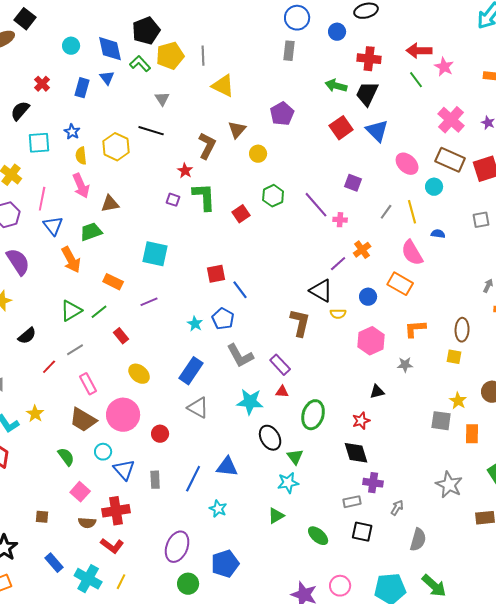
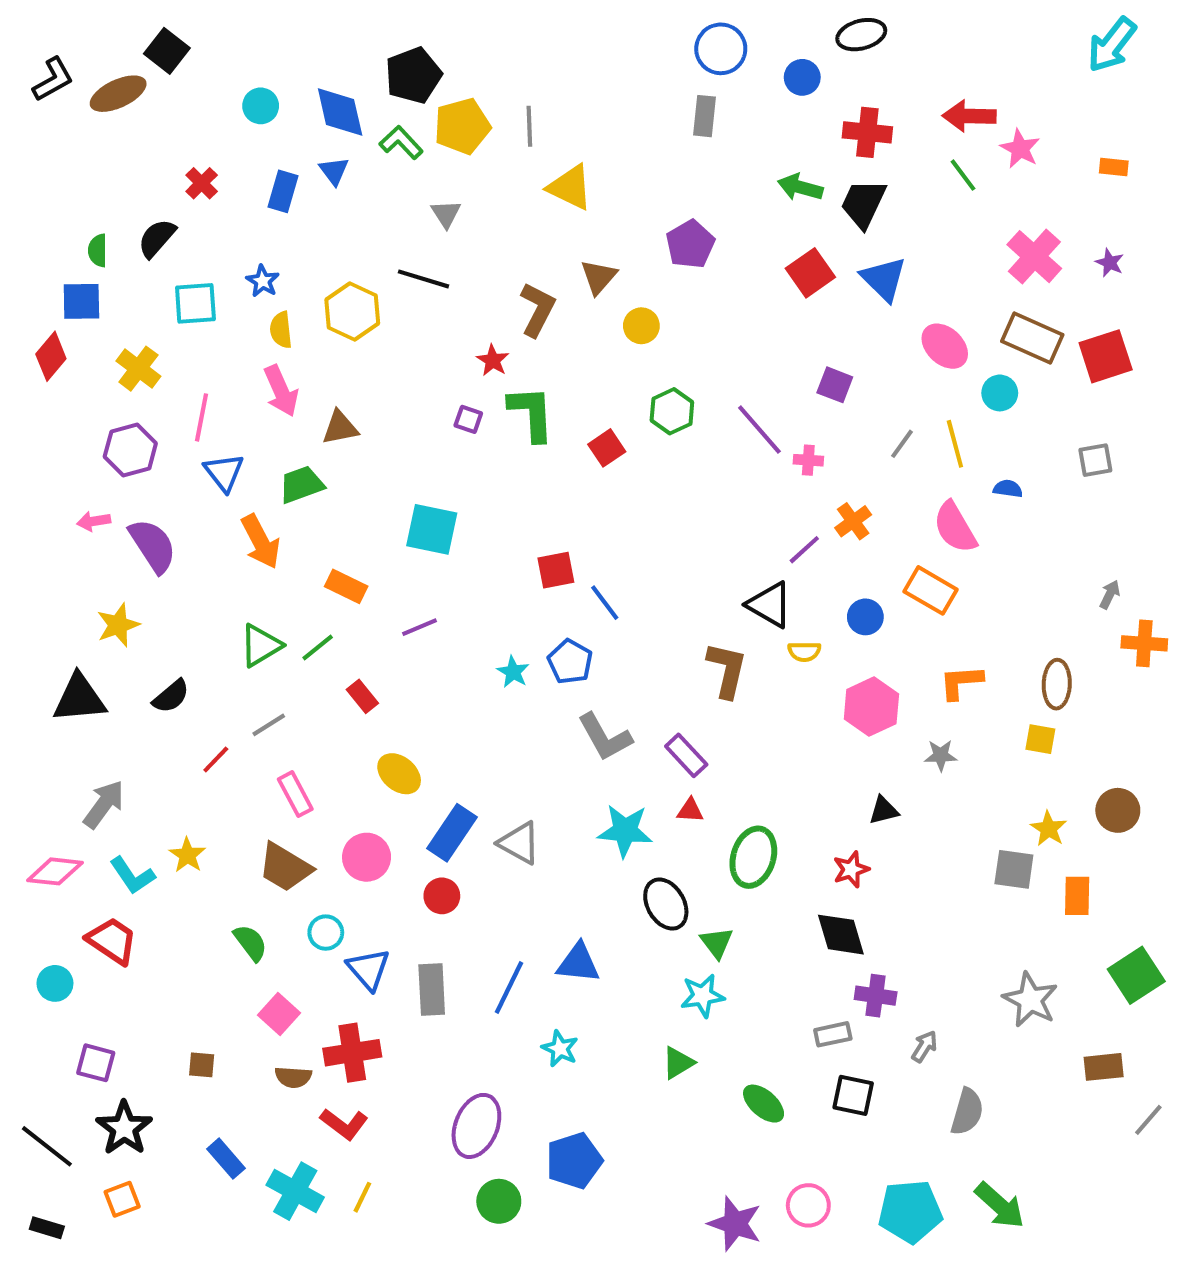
blue rectangle: (191, 371) -> (452, 833), moved
pink circle: (123, 415) -> (367, 857), size x0.7
gray rectangle: (155, 480) -> (432, 990), size x1.4

